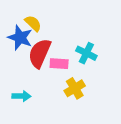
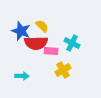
yellow semicircle: (33, 23) -> (42, 26), moved
red semicircle: (40, 53) -> (36, 43), turned -115

